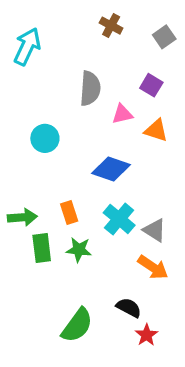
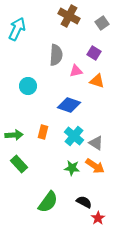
brown cross: (111, 26) -> (69, 16), size x1.5
orange rectangle: (69, 213) -> (43, 132), turned 32
green rectangle: (42, 248) -> (19, 164), moved, turned -36
green star: (79, 250) -> (72, 168), moved
black semicircle: (129, 308) -> (84, 202), moved
red star: (146, 335) -> (98, 218), moved

